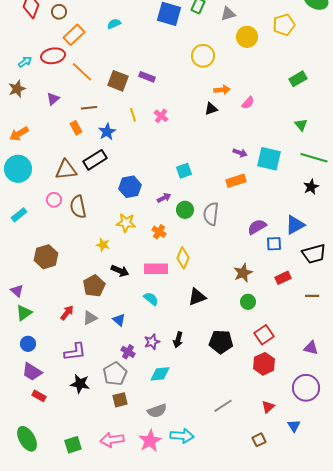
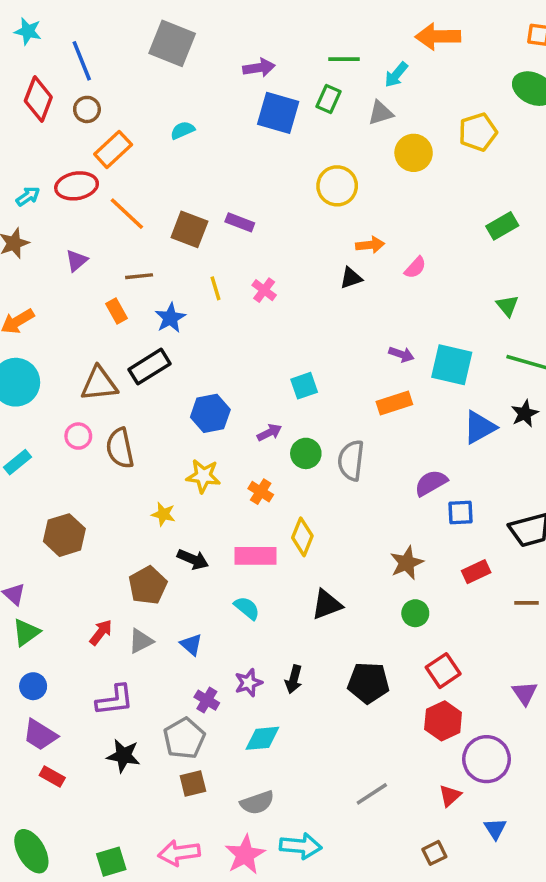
blue triangle: (295, 225) -> (480, 427), moved
purple triangle: (311, 348) -> (525, 693), turned 42
purple circle: (306, 388) -> (487, 759), moved

